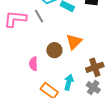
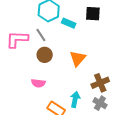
brown circle: (54, 50) -> (45, 55), moved
pink semicircle: (33, 64) -> (38, 83), turned -80

